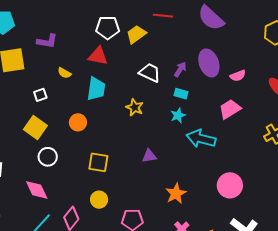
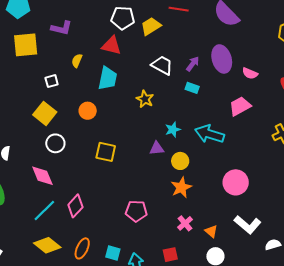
yellow semicircle: (64, 73) -> (77, 61), turned 80
pink semicircle: (238, 76) -> (250, 73), turned 42
cyan star: (178, 115) -> (173, 130), moved
yellow circle: (99, 200) -> (180, 161), moved

